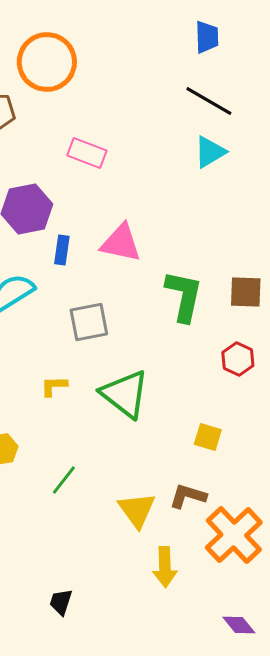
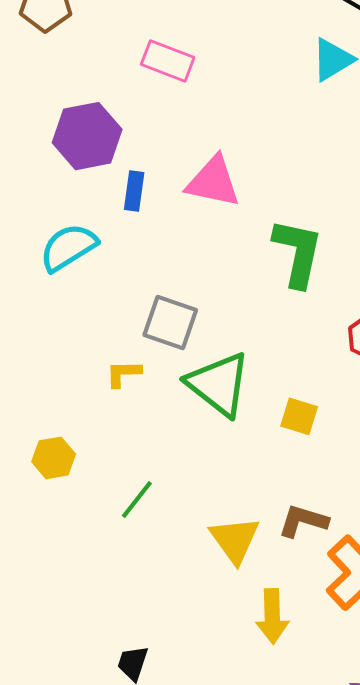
gray square: (89, 322) -> (170, 322), moved, turned 30
yellow square: (208, 437) -> (299, 416), moved

